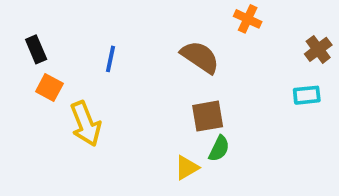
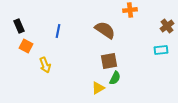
orange cross: (248, 19) -> (130, 10), turned -32
yellow arrow: (86, 124) -> (45, 65), size x0.7

